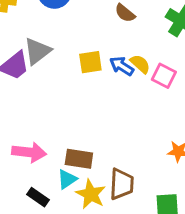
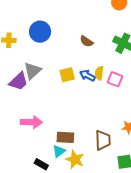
yellow semicircle: (140, 64) -> (99, 73), turned -120
pink arrow: (29, 152) -> (31, 122), moved
brown trapezoid: (122, 184) -> (103, 140), moved

